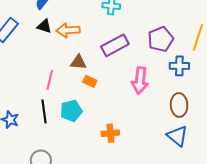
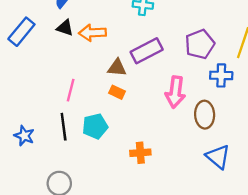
brown triangle: (78, 62) -> (117, 68), moved
brown ellipse: (179, 105) -> (205, 115), moved

